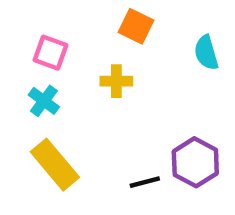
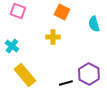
pink square: (50, 53) -> (18, 11), moved
cyan cross: (44, 101) -> (12, 46), moved

